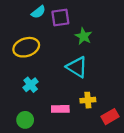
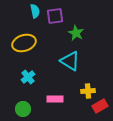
cyan semicircle: (38, 12) -> (35, 11), turned -64
yellow cross: (88, 100) -> (88, 91), moved

